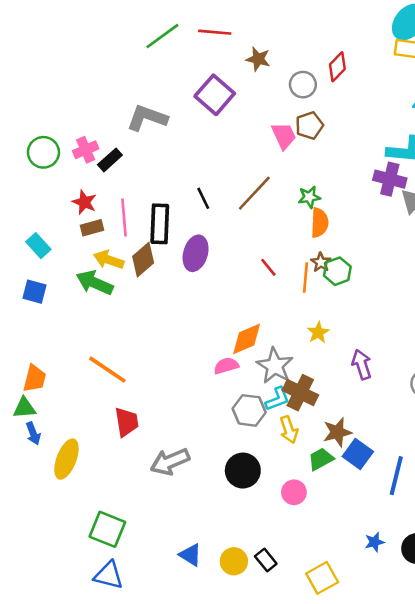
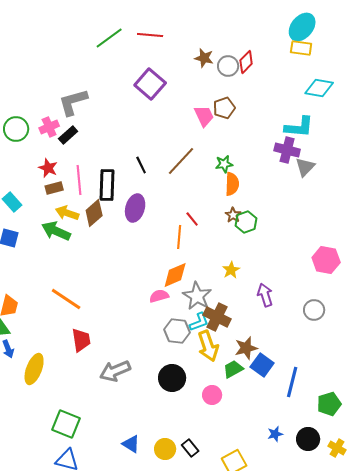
brown star: (258, 59) -> (204, 58), moved
gray circle: (303, 85) -> (228, 66), moved
gray L-shape: (147, 118) -> (73, 102), moved, turned -36
orange line: (305, 278) -> (179, 237), moved
yellow arrow: (289, 430) -> (208, 346), size x1.4

